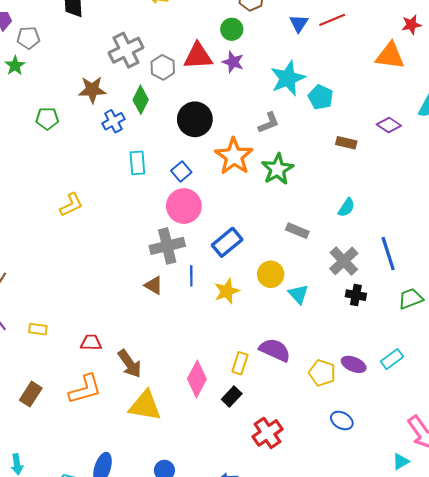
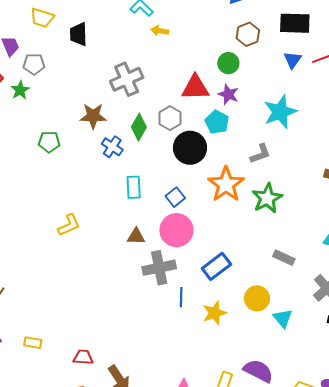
gray hexagon: (163, 67) -> (170, 118), moved
cyan pentagon: (321, 97) -> (217, 122), moved
blue cross: (113, 121) -> (112, 147), turned -30
brown triangle: (154, 285) -> (136, 236), moved, turned -30

